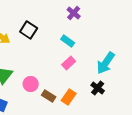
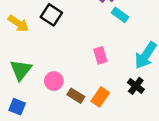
cyan rectangle: (68, 41) -> (120, 15), moved
pink rectangle: (69, 63) -> (100, 55), turned -64

